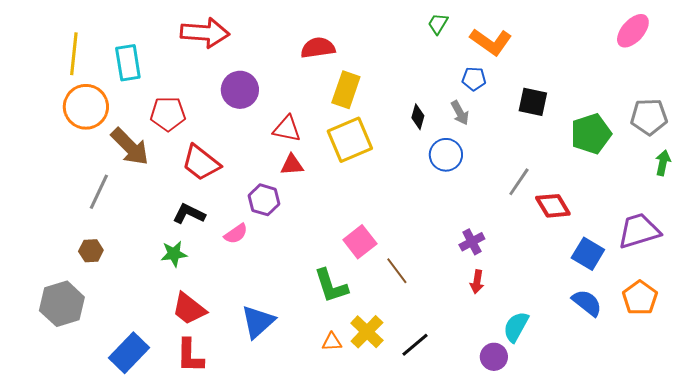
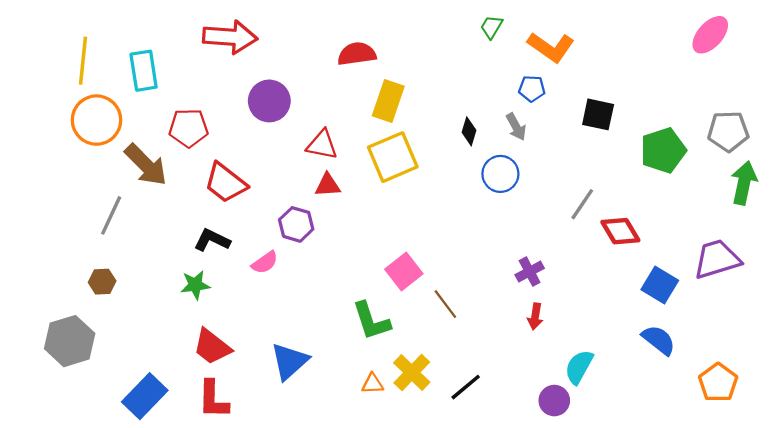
green arrow: (663, 163) -> (744, 183), size x1.5
orange pentagon: (640, 298) -> (718, 383), moved

